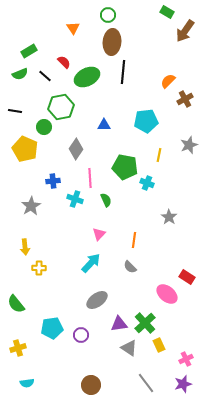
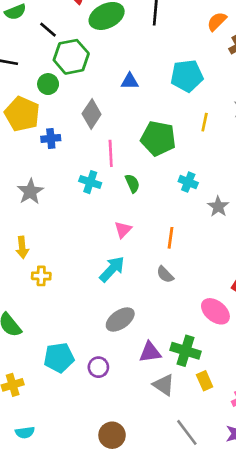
black line: (45, 76) -> (48, 30), moved
blue cross: (53, 181) -> (51, 138), moved
cyan cross: (147, 183) -> (188, 182), moved
green cross: (145, 323) -> (186, 351), turned -30

